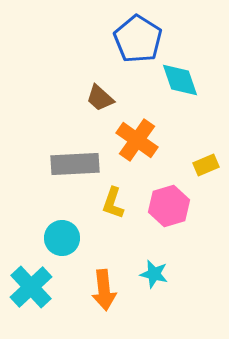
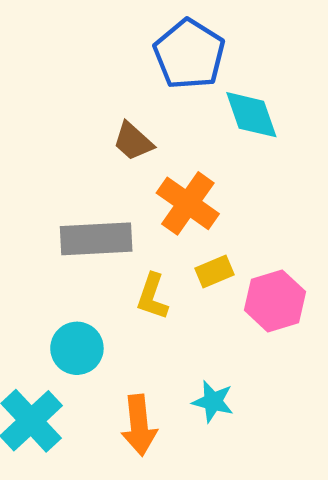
yellow rectangle: (206, 165) -> (214, 271), moved
pink hexagon: (169, 206) -> (275, 301), moved

